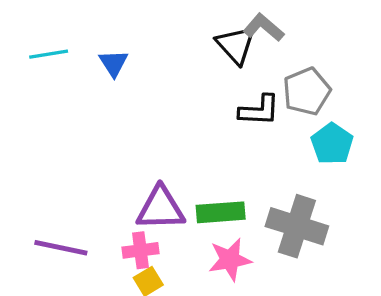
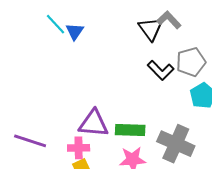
cyan line: (49, 54) -> (55, 24), moved, turned 50
black L-shape: (259, 110) -> (161, 70), turned 36

